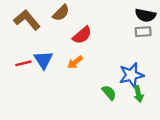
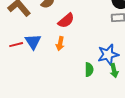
orange arrow: (75, 62) -> (60, 44), turned -40
green semicircle: (109, 93) -> (89, 70), turned 40

